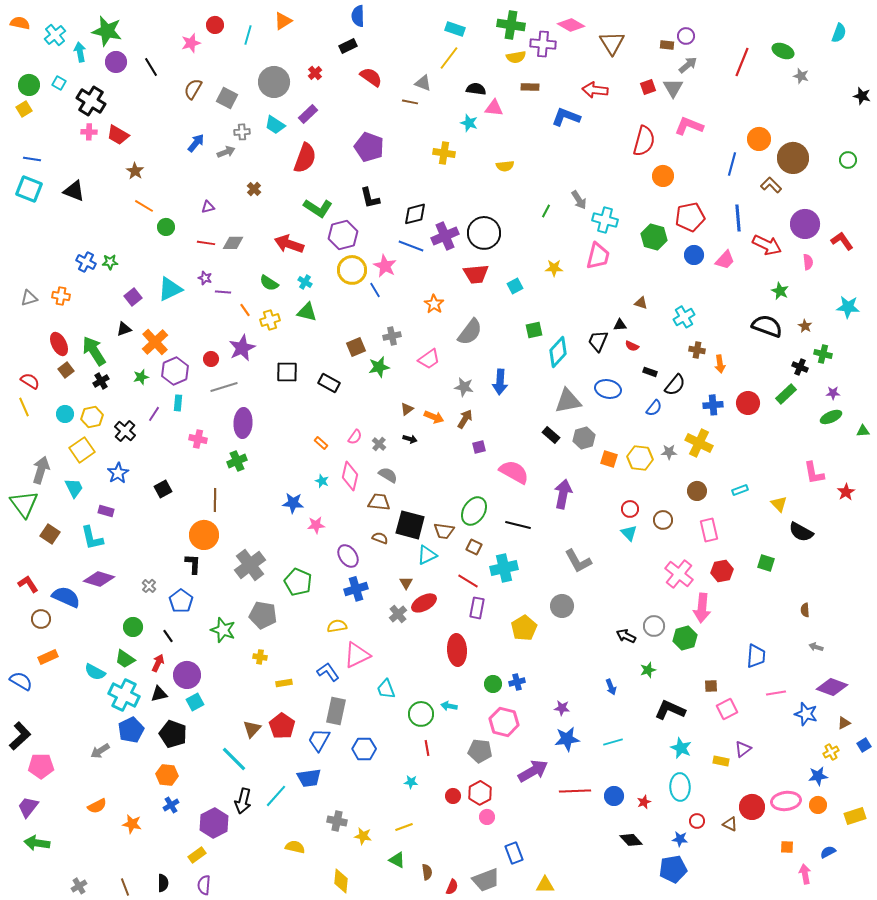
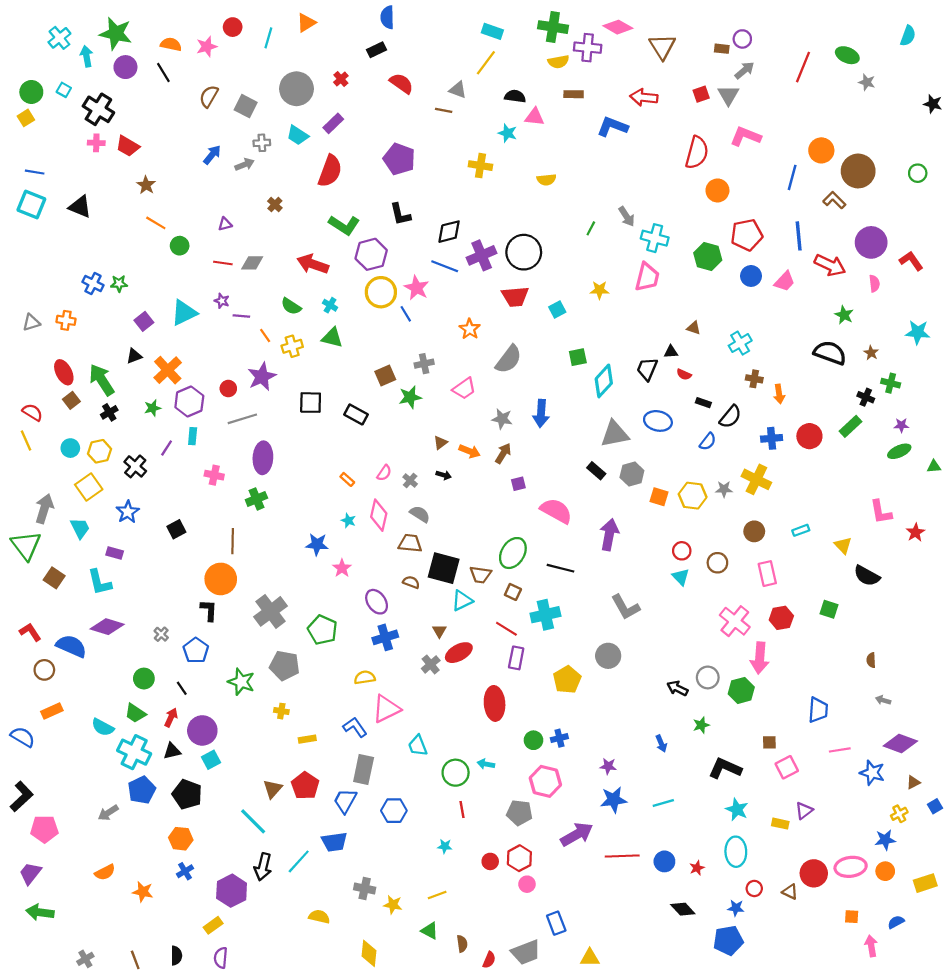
orange semicircle: (20, 23) -> (171, 44), moved
pink star: (316, 525) -> (342, 568), turned -30

